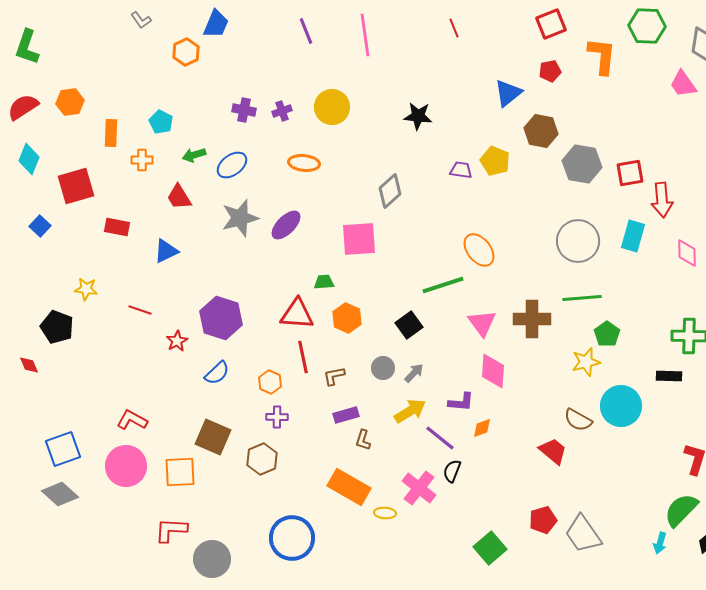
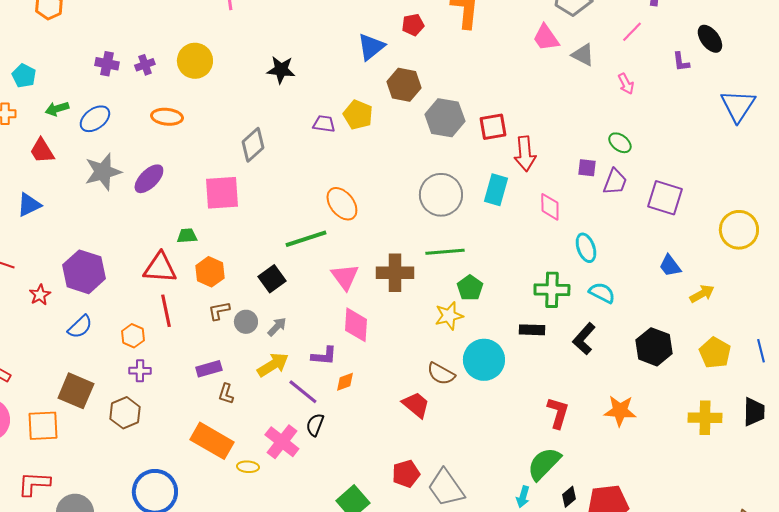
brown L-shape: (334, 376) -> (219, 311), moved

